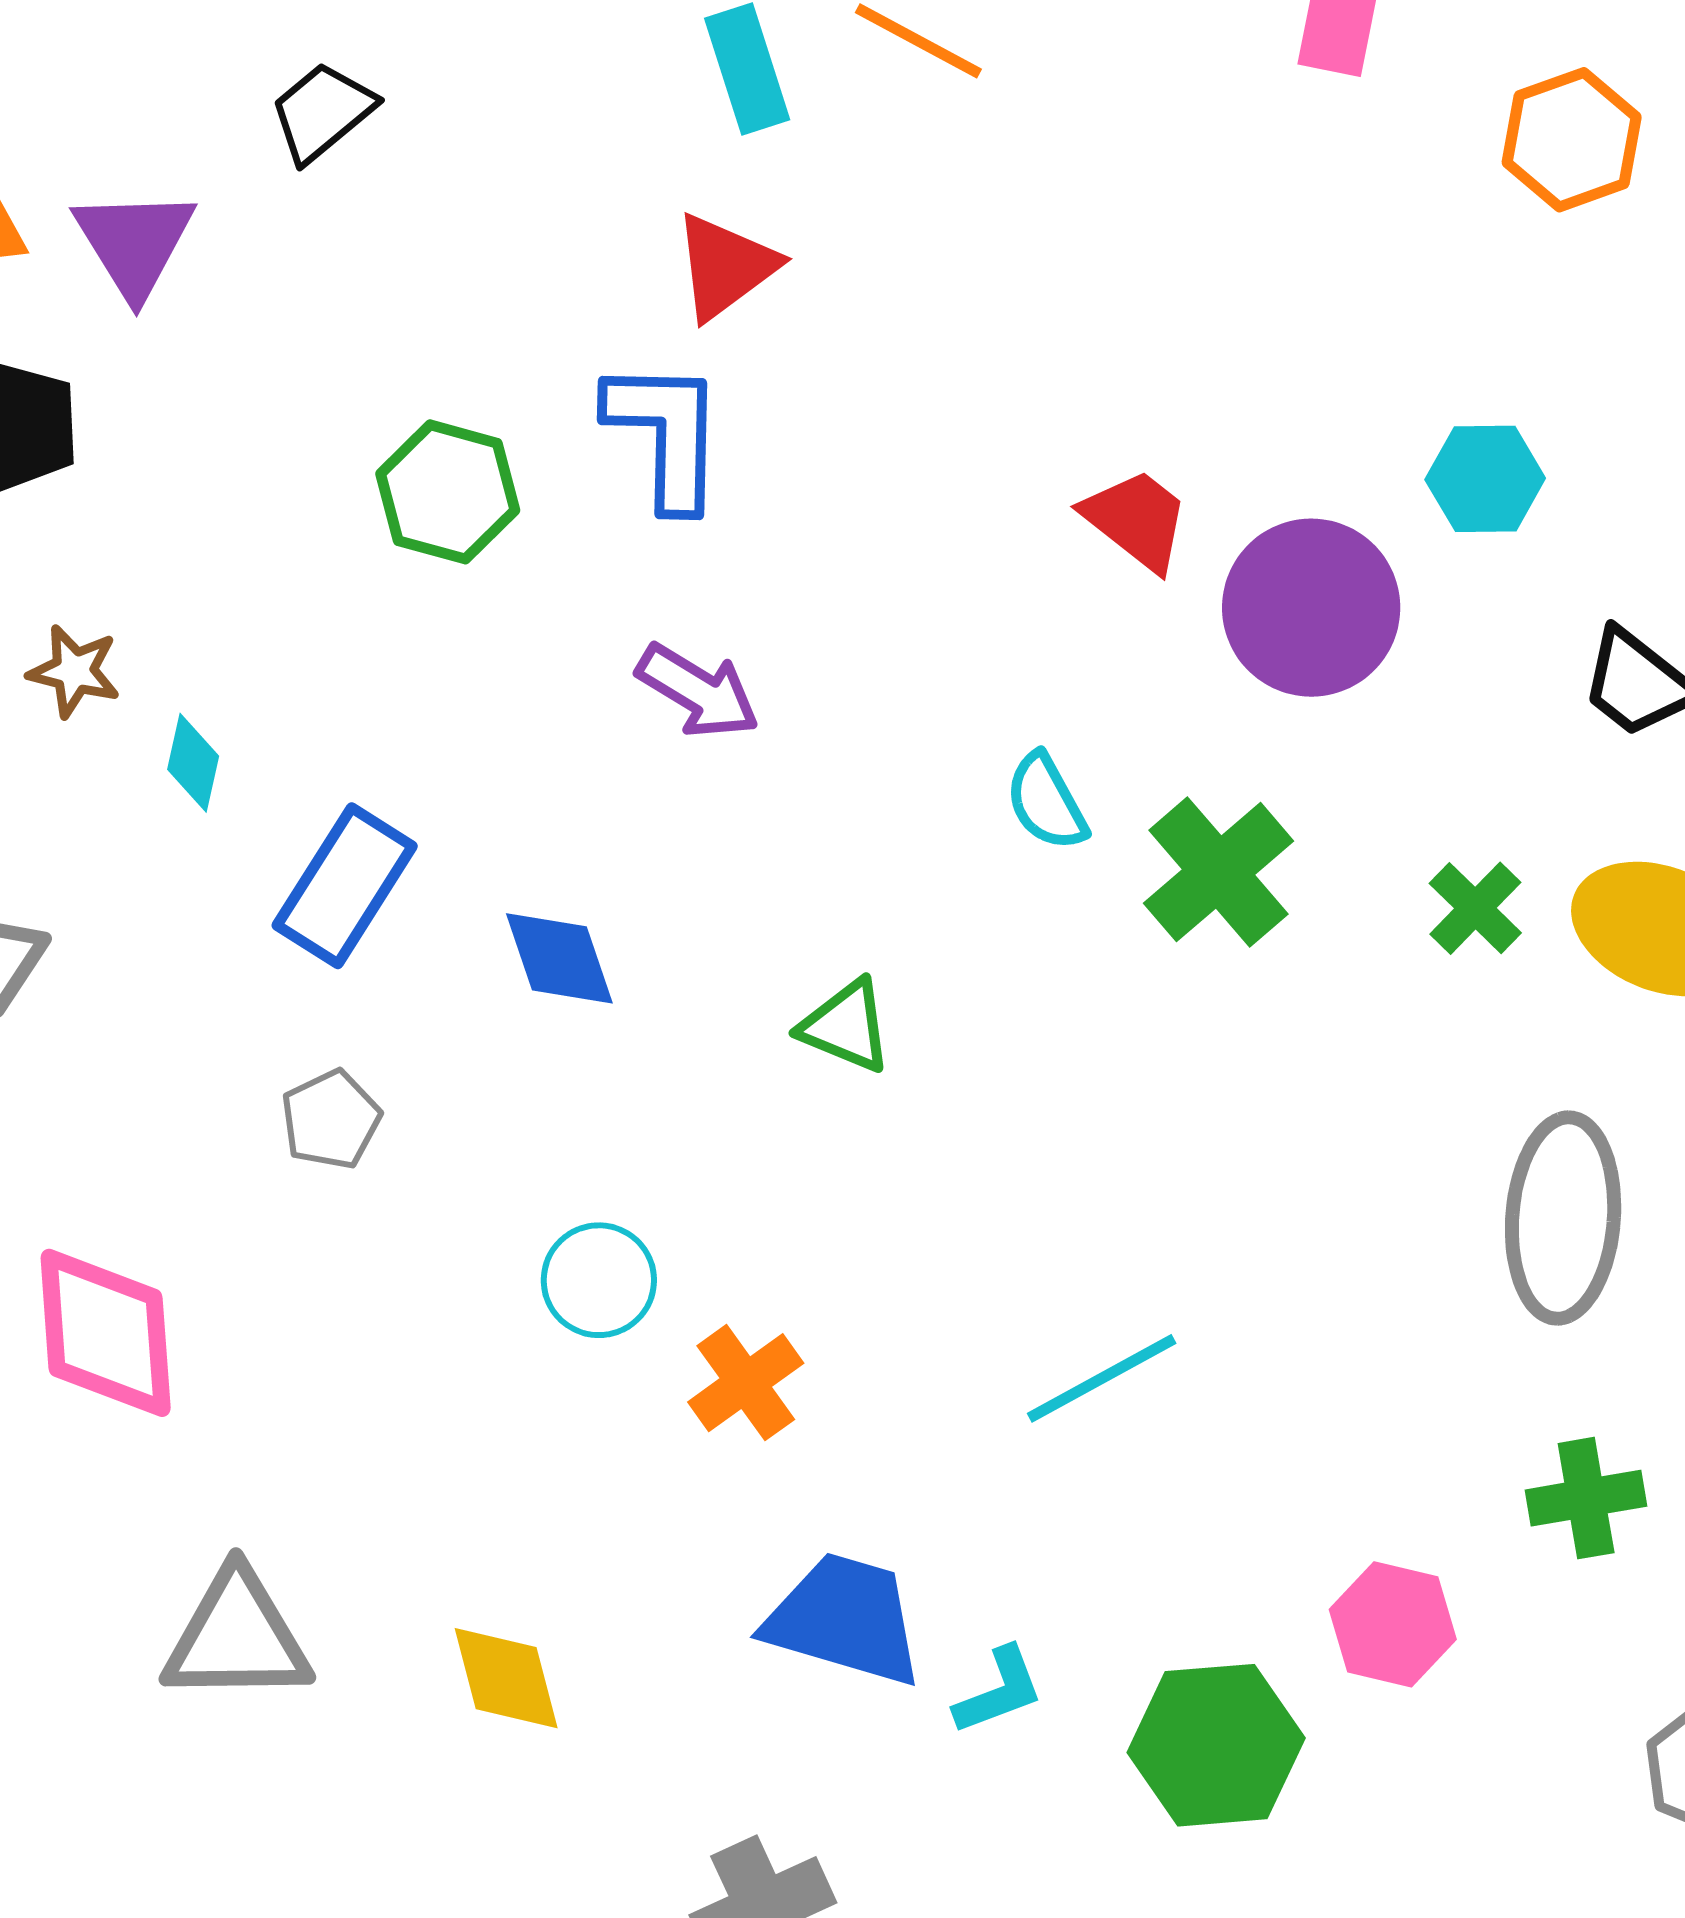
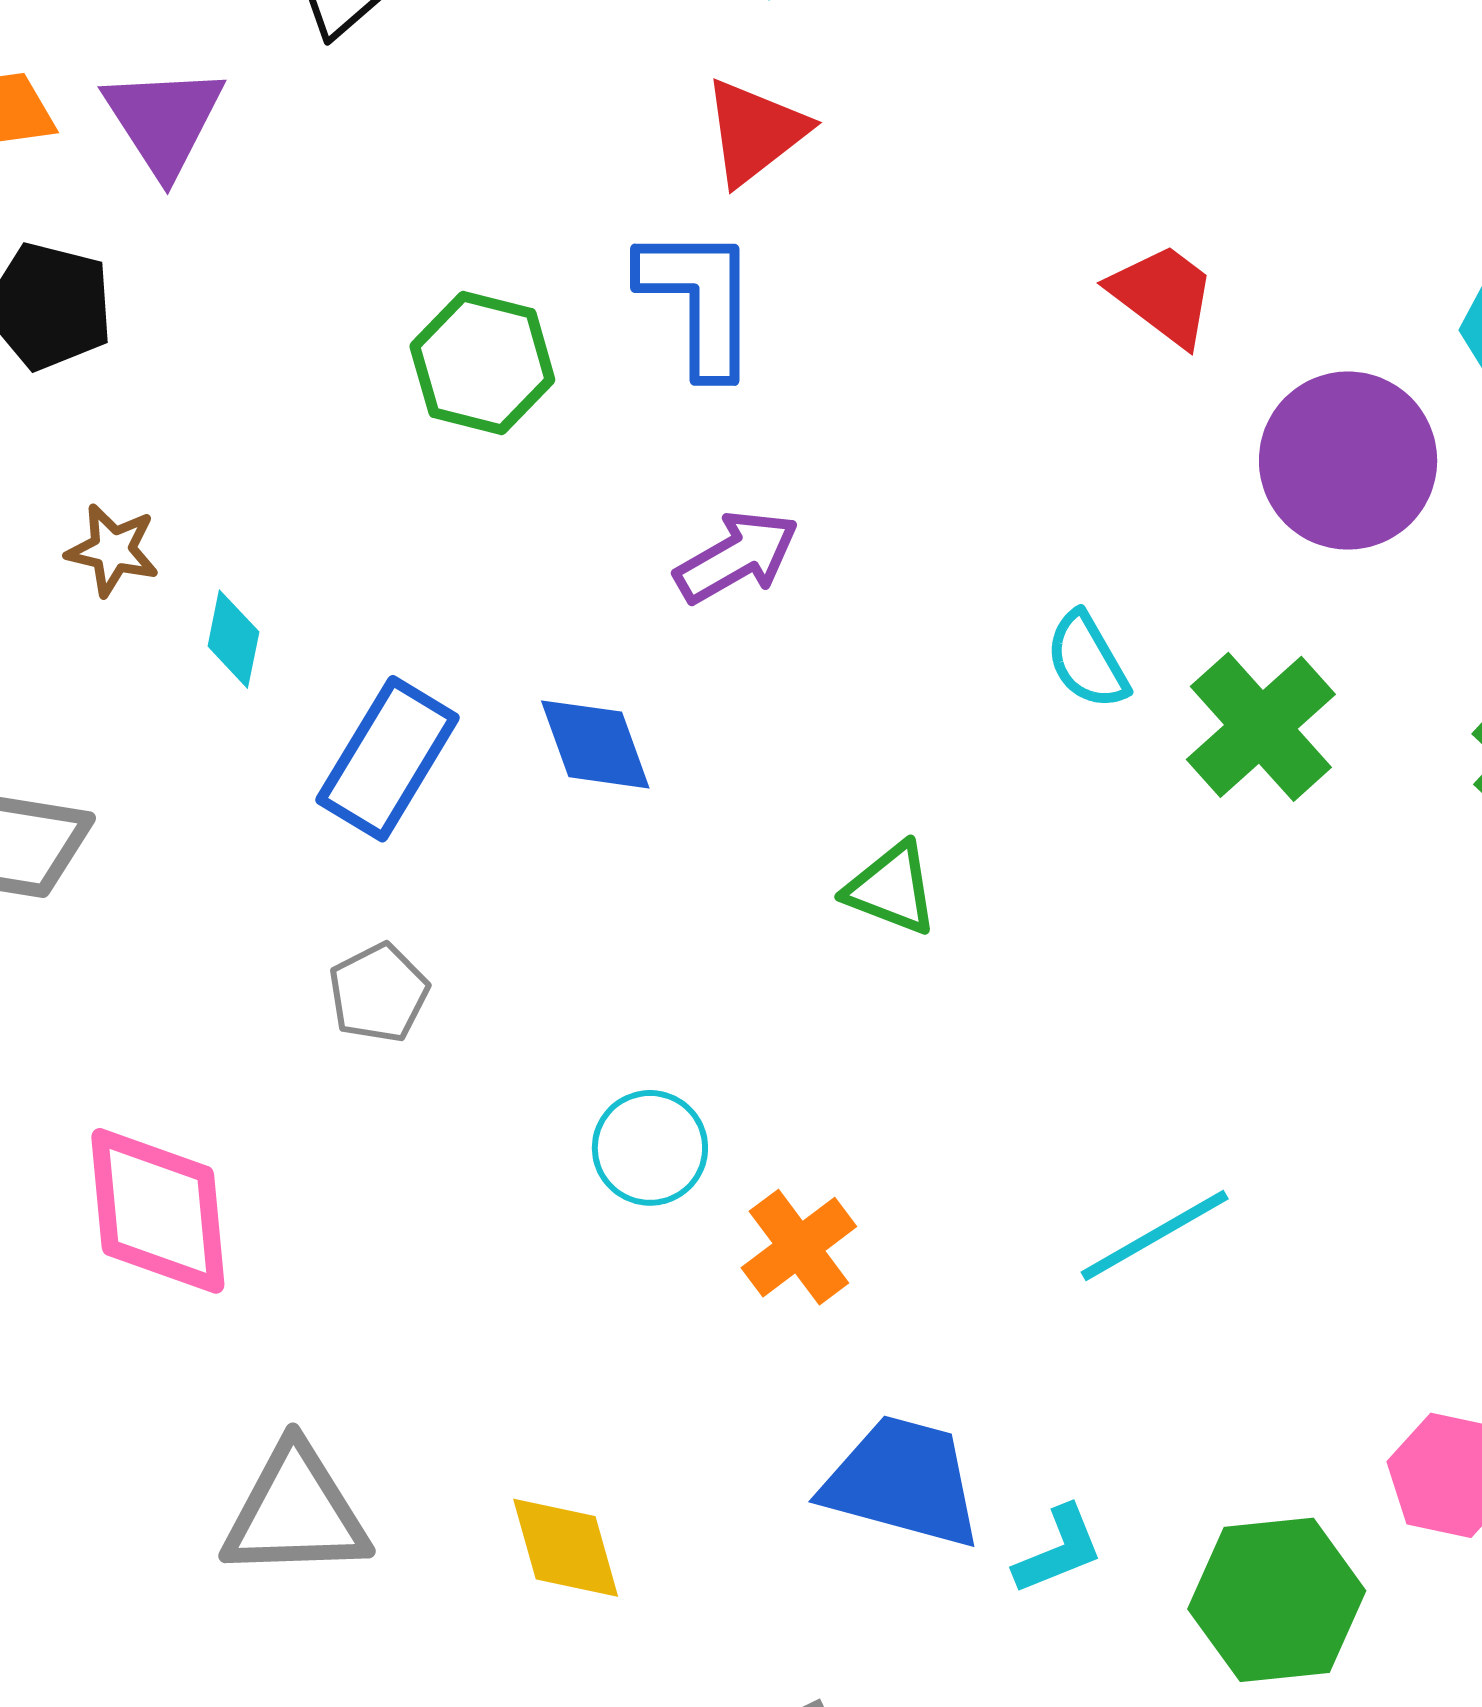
red trapezoid: (1136, 520) -> (1163, 295), moved
purple arrow: (698, 691) -> (737, 557), turned -60
blue diamond: (559, 958) -> (595, 744), moved

